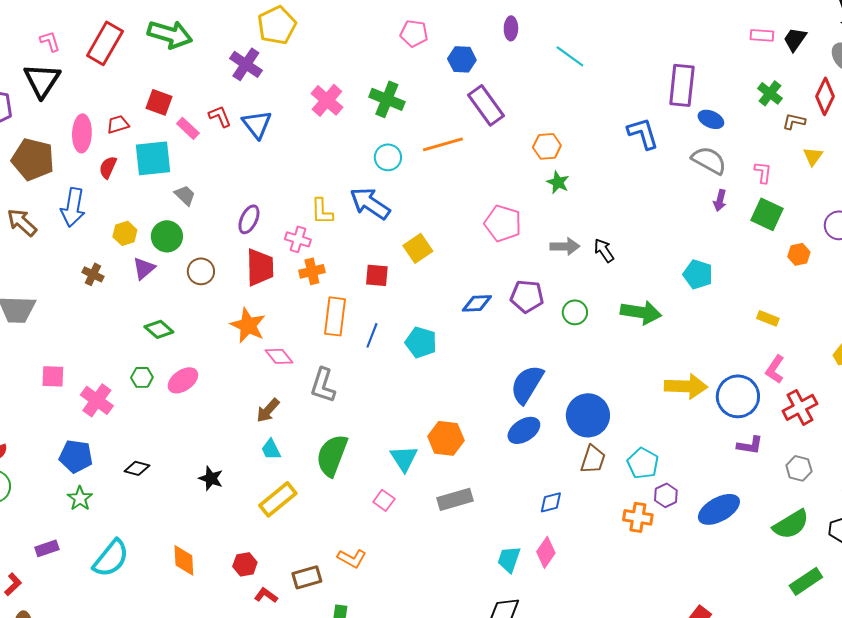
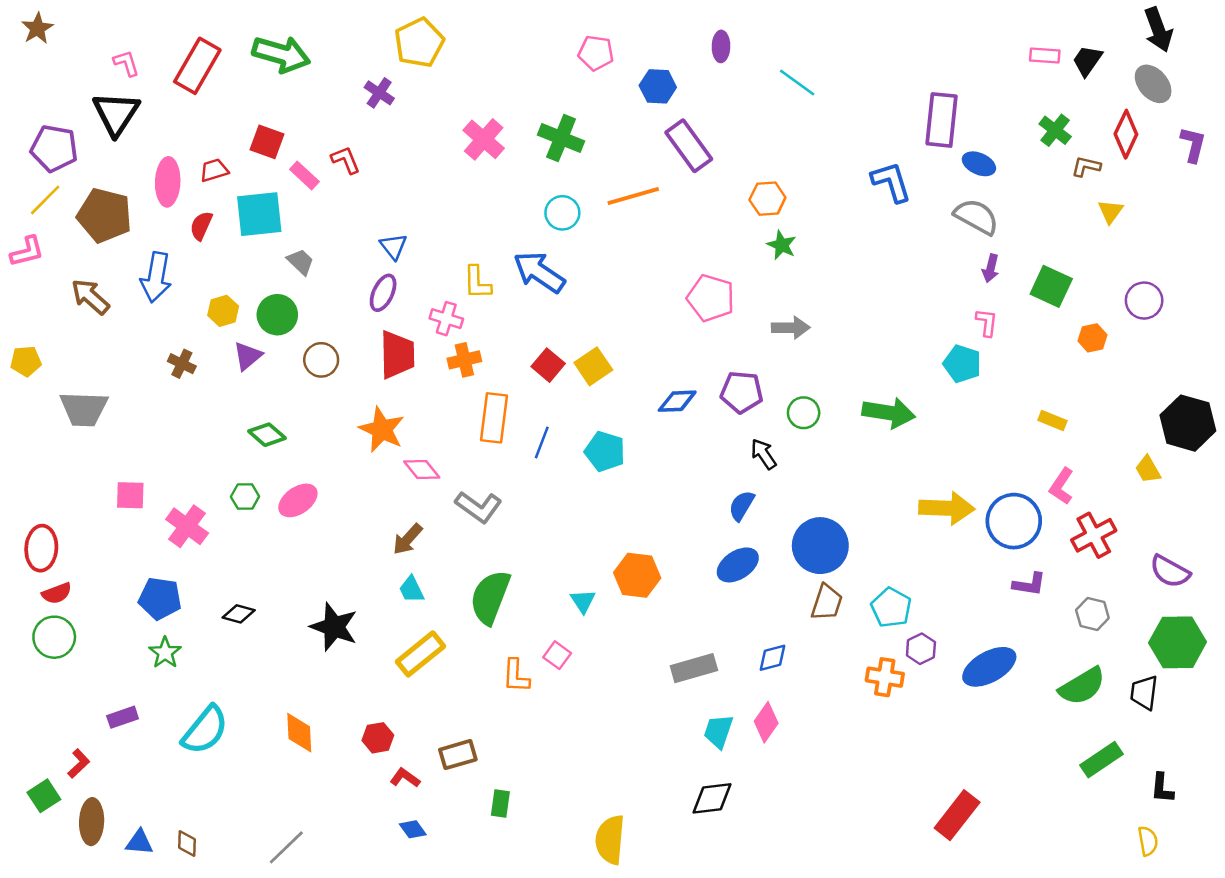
purple cross: (246, 64) -> (379, 93), size x0.7
blue triangle: (257, 124) -> (393, 246), moved, size x0.7
pink L-shape: (763, 172) -> (987, 322), moved
yellow square: (418, 248) -> (593, 366), moved
black arrow: (604, 250) -> (764, 454), moved
red square: (377, 275) -> (548, 365), turned 35
blue semicircle: (527, 384) -> (742, 506), size x0.6
gray L-shape: (323, 385) -> (479, 507), turned -72
cyan triangle: (404, 458) -> (583, 601), size x0.7
black star: (211, 478) -> (334, 627), size x1.5
gray rectangle: (455, 499) -> (694, 668), moved
orange L-shape: (352, 558) -> (516, 676), moved, turned 64

